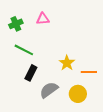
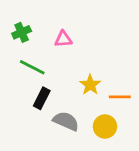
pink triangle: (43, 19) -> (63, 39), moved
gray semicircle: (49, 90) -> (66, 121), turned 60

